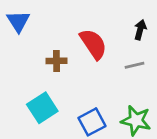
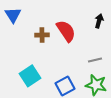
brown cross: (57, 61) -> (42, 35), moved
gray line: (134, 65) -> (95, 60), moved

